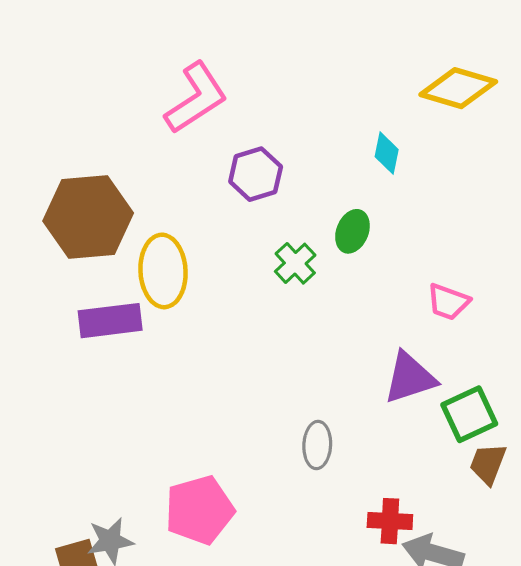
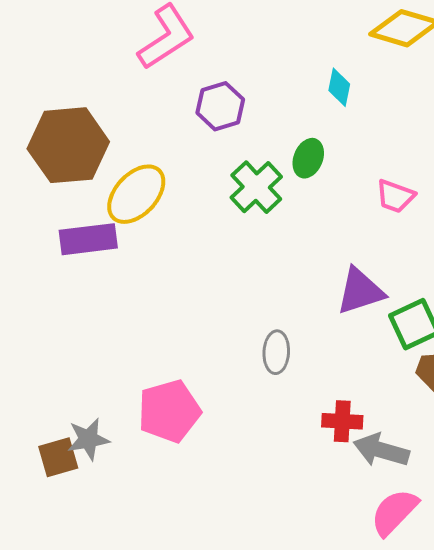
green cross: (295, 263) -> (256, 187), size x1.4
yellow ellipse: (163, 271) -> (136, 194), turned 46
pink trapezoid: (448, 302) -> (395, 196), moved

